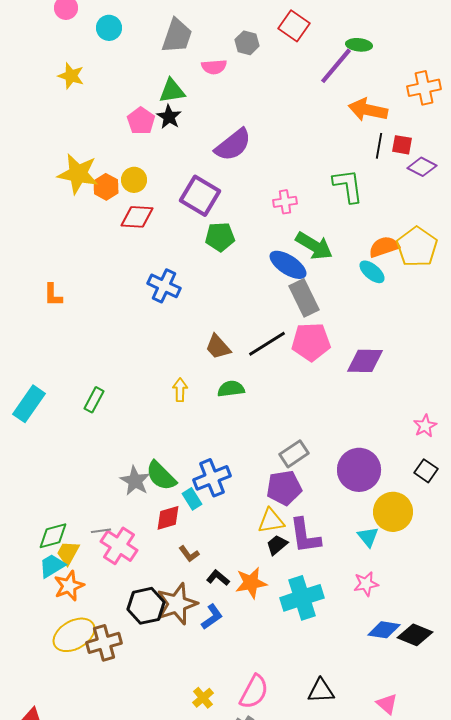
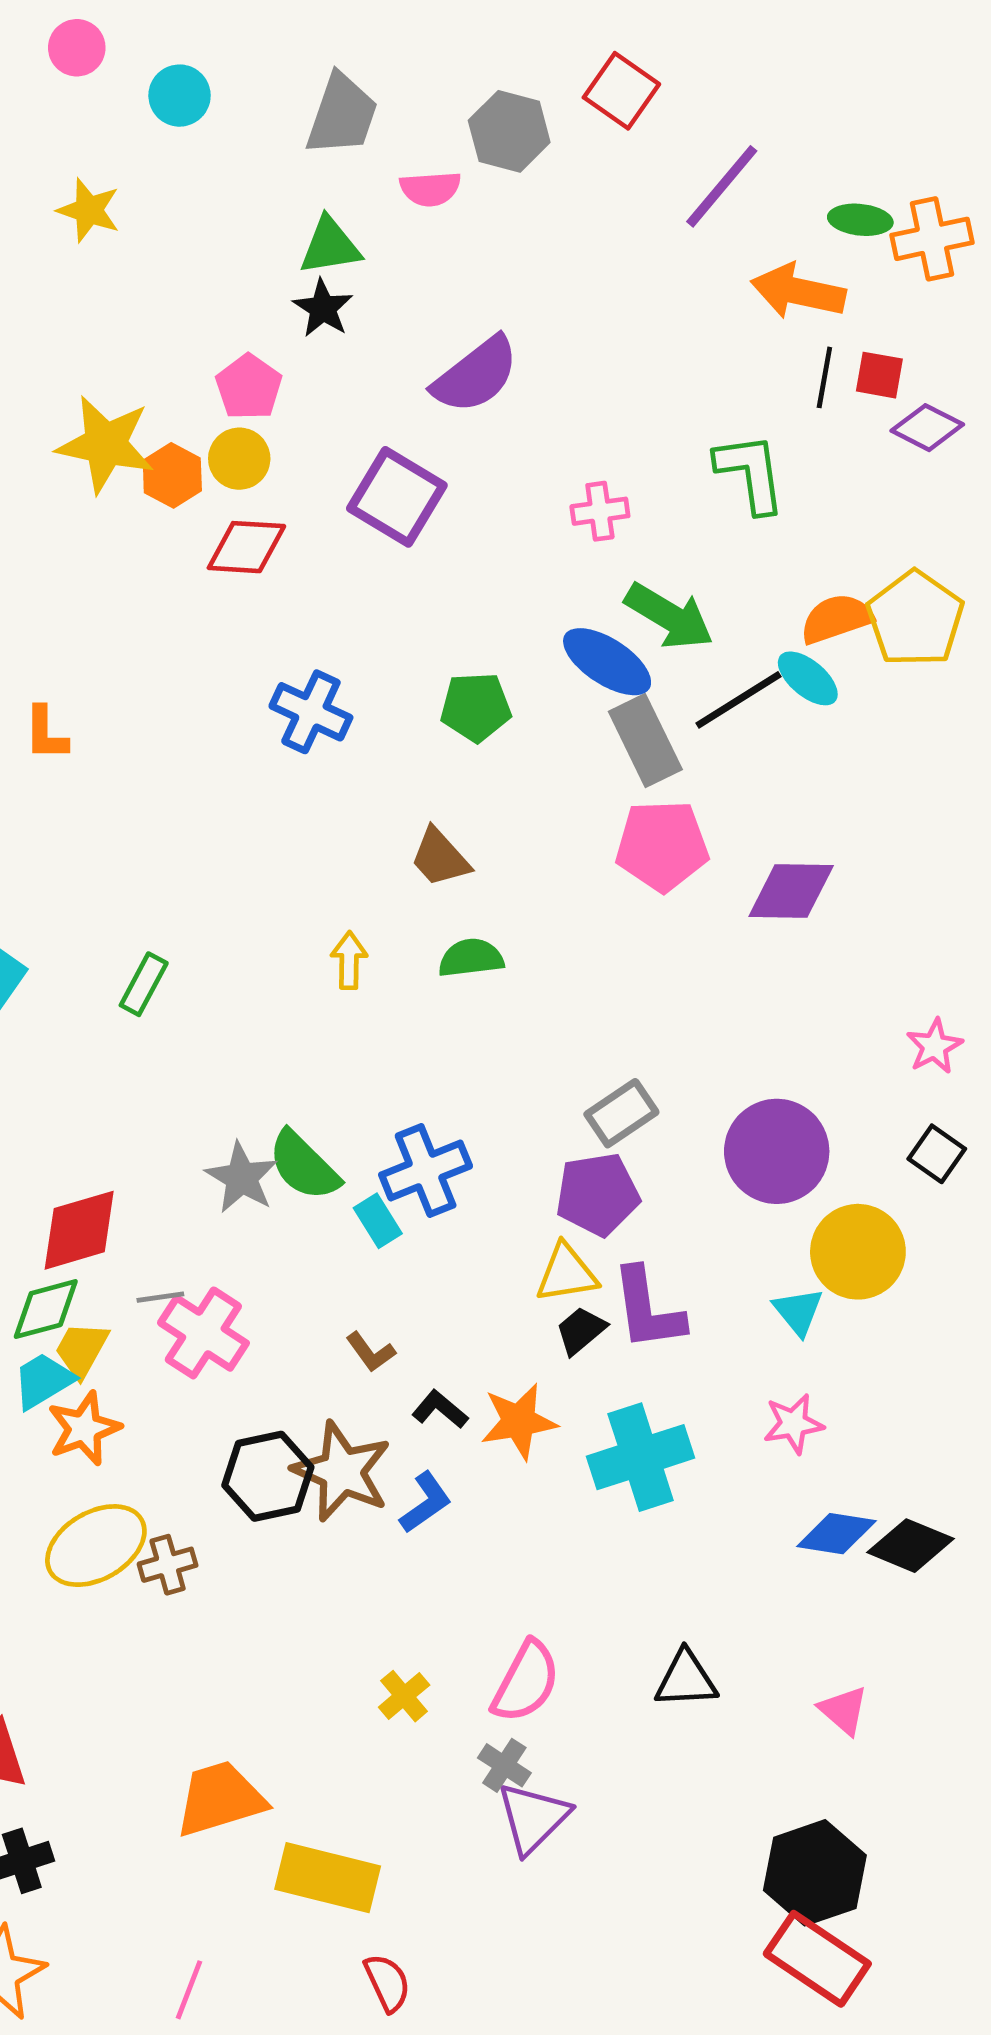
gray hexagon: (247, 43) -> (509, 131), size x1.4
green ellipse: (359, 45) -> (860, 220), moved
pink pentagon: (141, 121) -> (249, 387), moved
green pentagon: (220, 237) -> (476, 707), moved
black line: (267, 344) -> (738, 700), moved
red diamond: (168, 518) -> (79, 1230), moved, size x1.4
brown star: (177, 604) -> (342, 1471), turned -30
brown cross: (104, 643) -> (168, 1565), size x0.7

